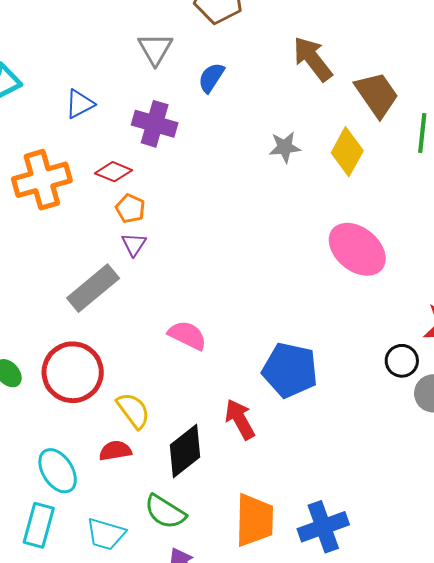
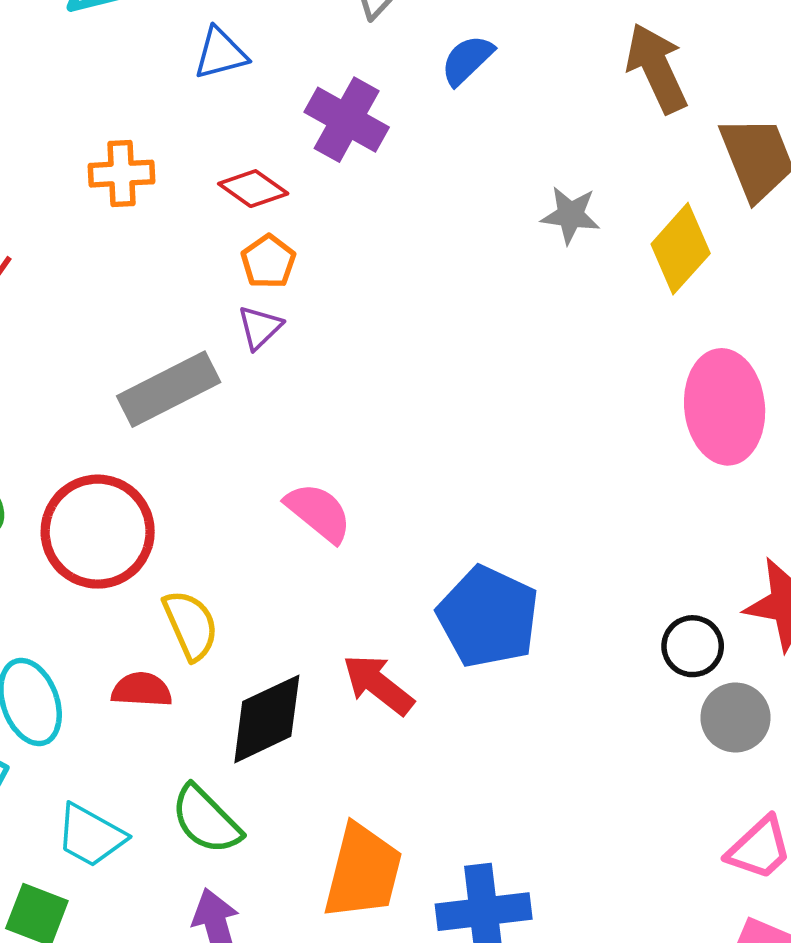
orange cross: (42, 180) -> (121, 174), size x0.6
pink ellipse: (357, 249) -> (725, 407), moved, turned 32
red arrow: (240, 419) -> (378, 685), turned -36

